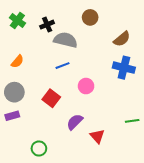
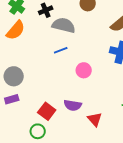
orange semicircle: (17, 61) -> (16, 30), moved, size x1.5
red square: (51, 98) -> (47, 111), moved
purple semicircle: (75, 122) -> (73, 105), turned -126

